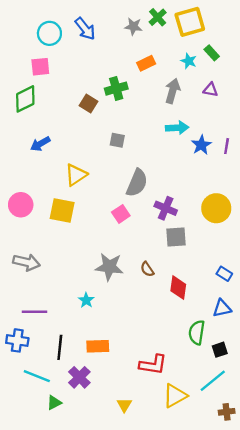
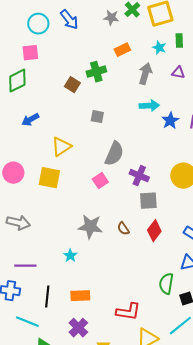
green rectangle: (212, 53) -> (179, 41), turned 40
red diamond: (178, 288) -> (154, 231), moved, turned 30
purple cross: (79, 377) -> (78, 328), moved

